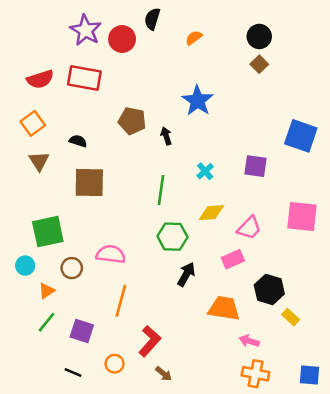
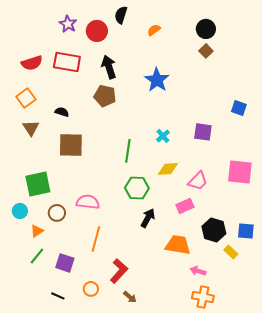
purple star: (86, 30) -> (68, 24), size x0.7
black arrow: (166, 136) -> (109, 67), moved, size x1.6
blue square: (301, 136) -> (239, 108), size x0.6
blue square: (310, 375) -> (246, 231), moved

